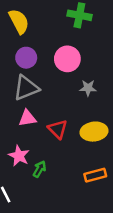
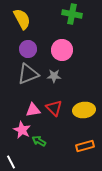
gray star: (88, 88) -> (54, 76), moved
pink triangle: (27, 118) -> (33, 110), moved
green arrow: (40, 169) -> (39, 141), turned -88

